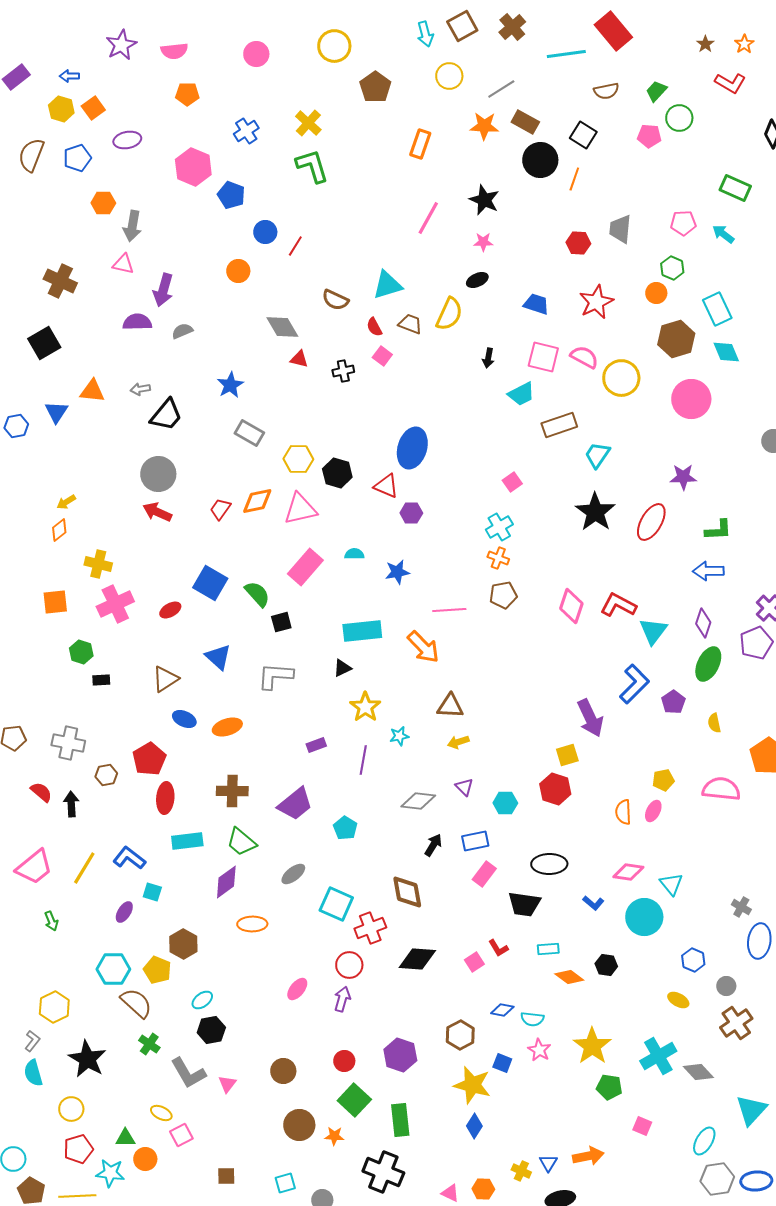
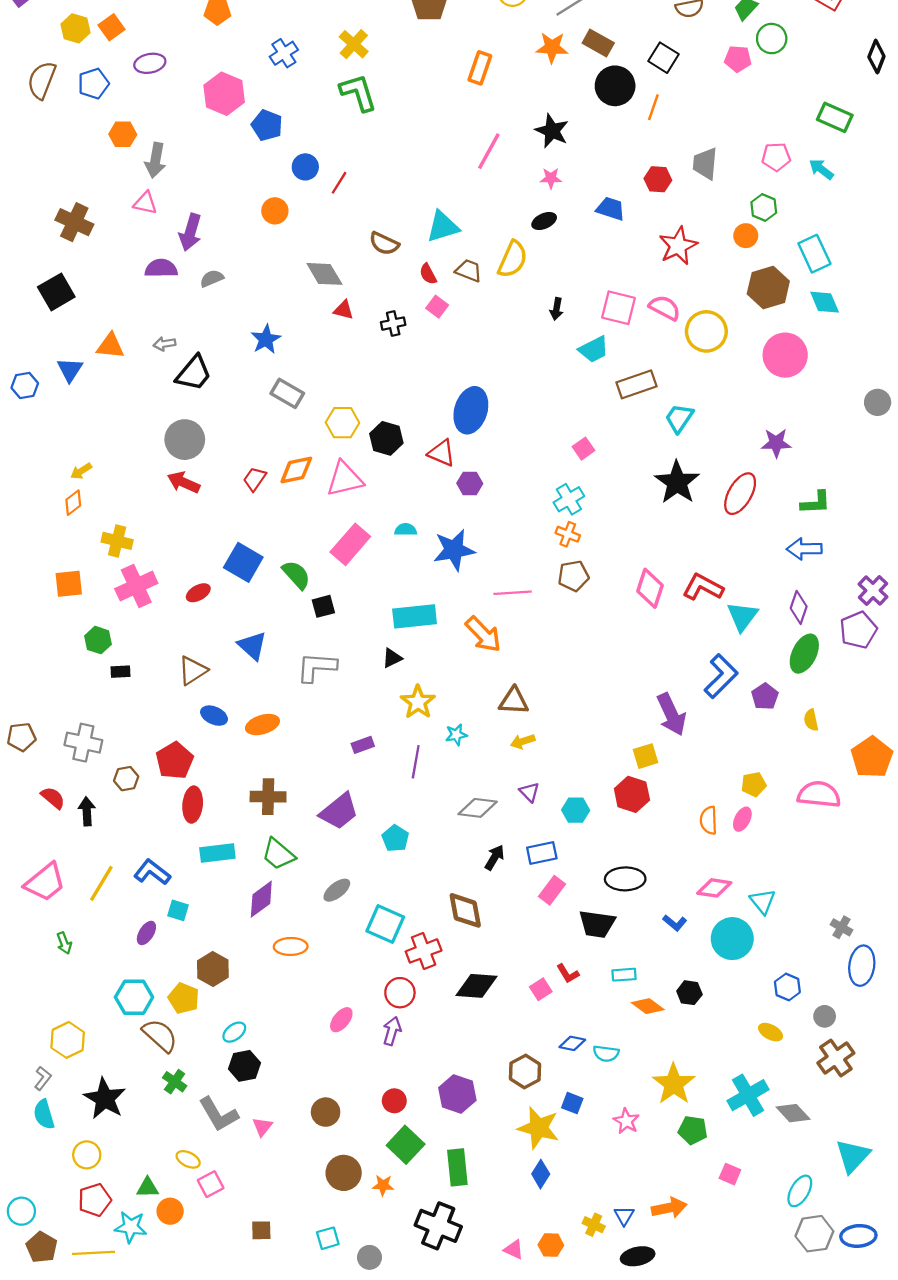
blue trapezoid: (536, 304) -> (611, 209), moved
blue star: (397, 572) -> (454, 550), size x1.5
pink star: (539, 1050) -> (626, 1121), moved

